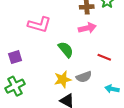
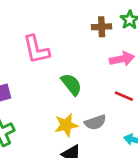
pink L-shape: (39, 25) -> (36, 49), turned 60
pink arrow: (87, 28) -> (122, 59), moved

